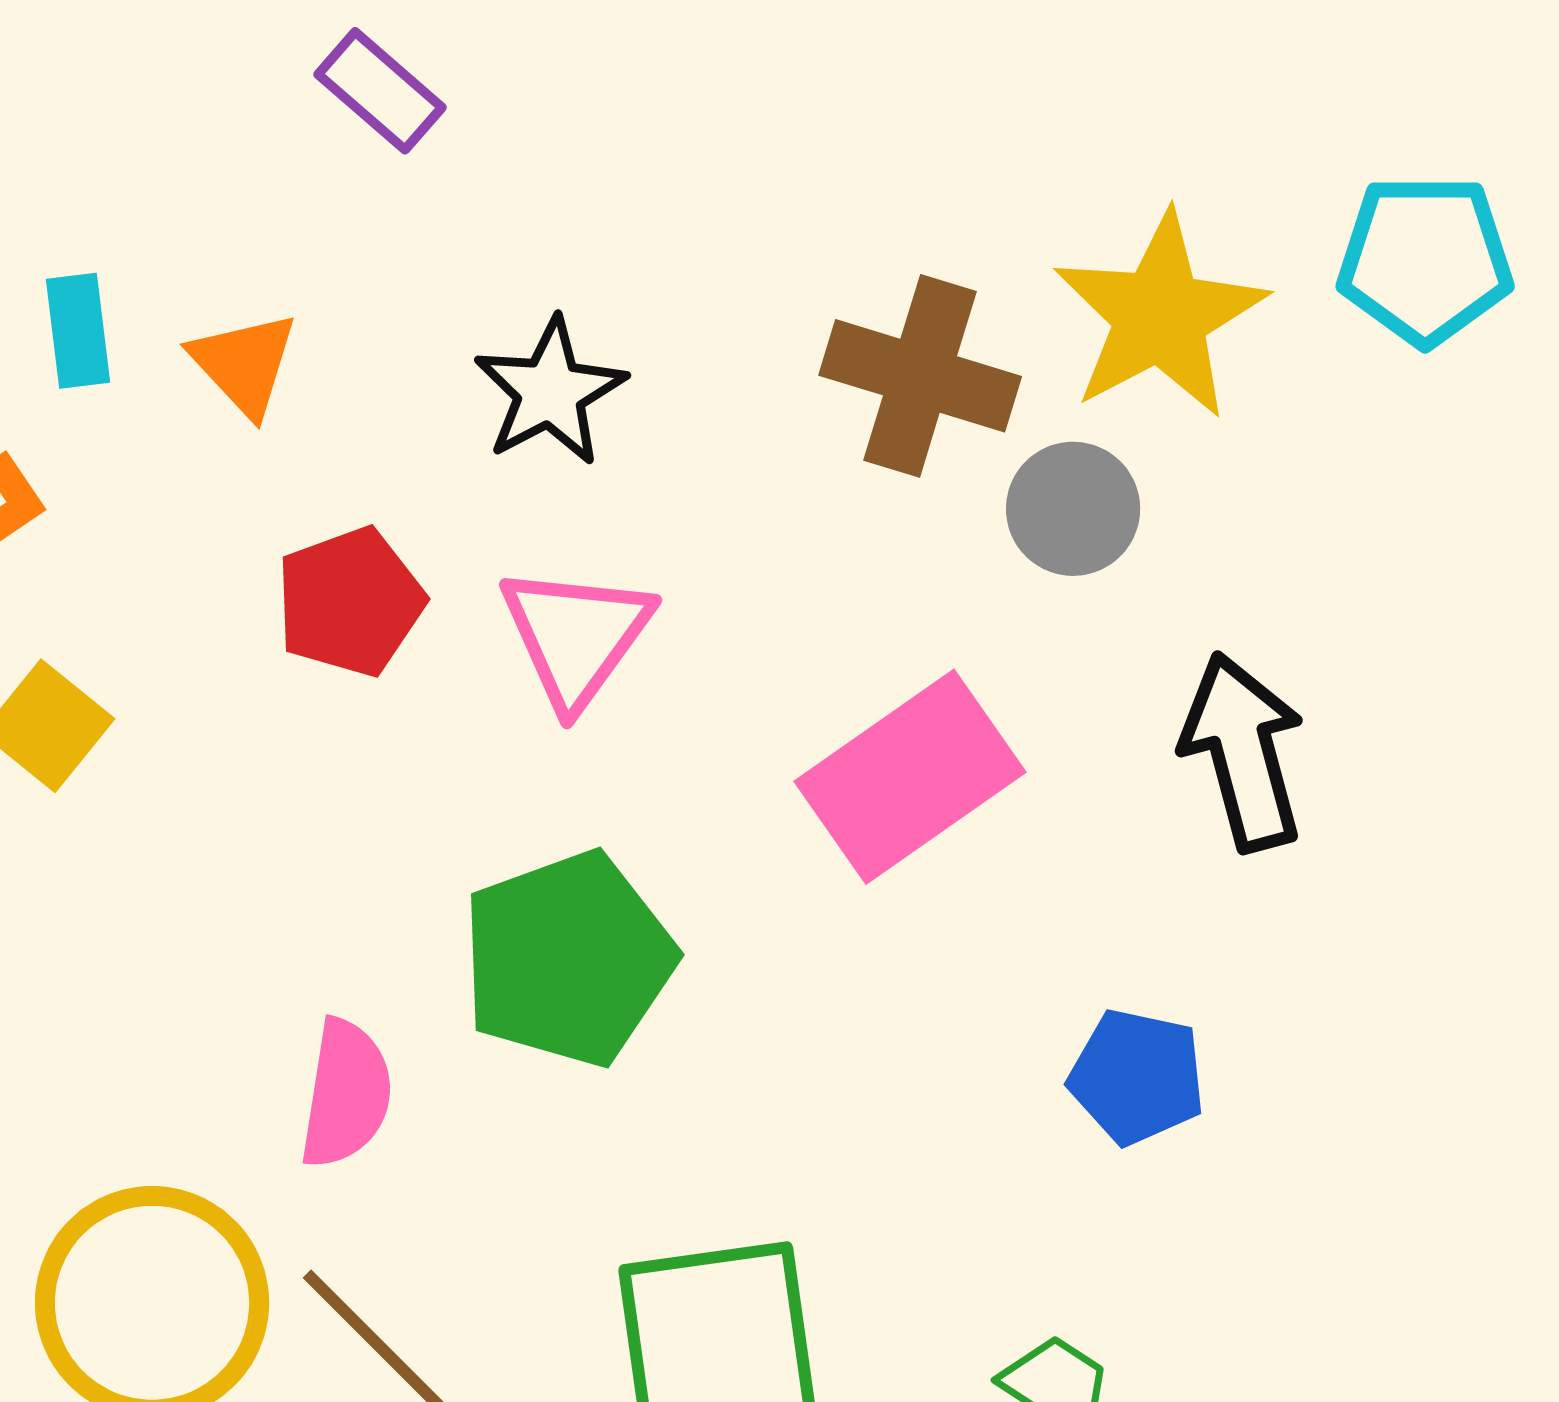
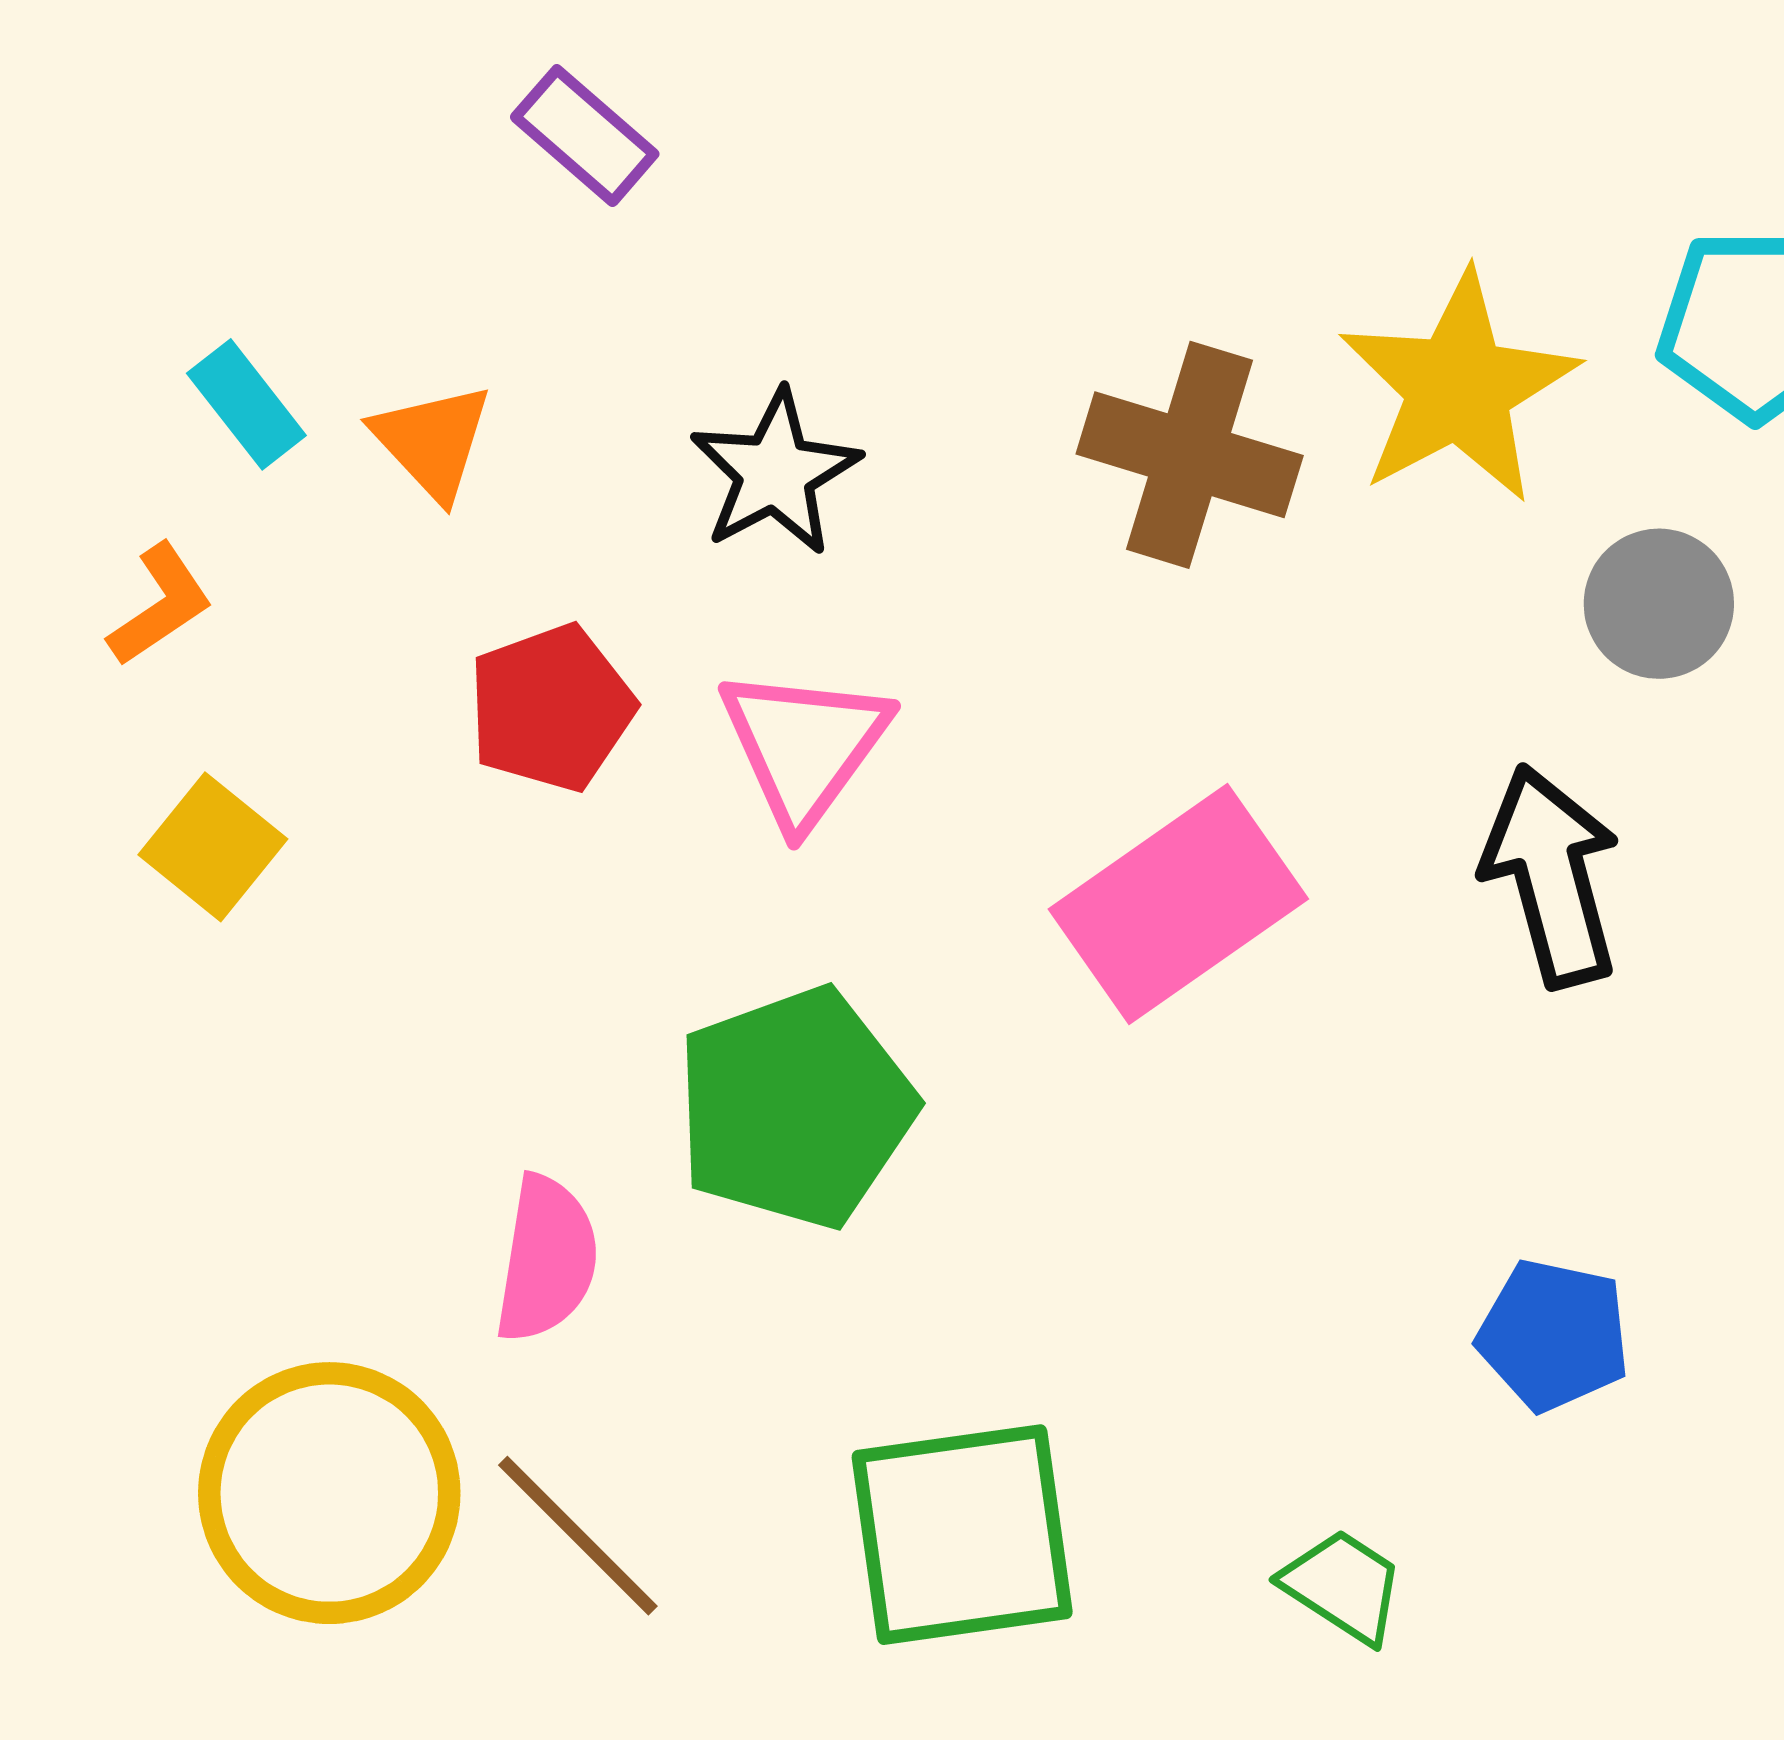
cyan rectangle: (78, 331) -> (246, 404), turned -31
gray circle: (1073, 509) -> (1659, 604), moved
blue pentagon: (1137, 1077) -> (1554, 1335), moved

